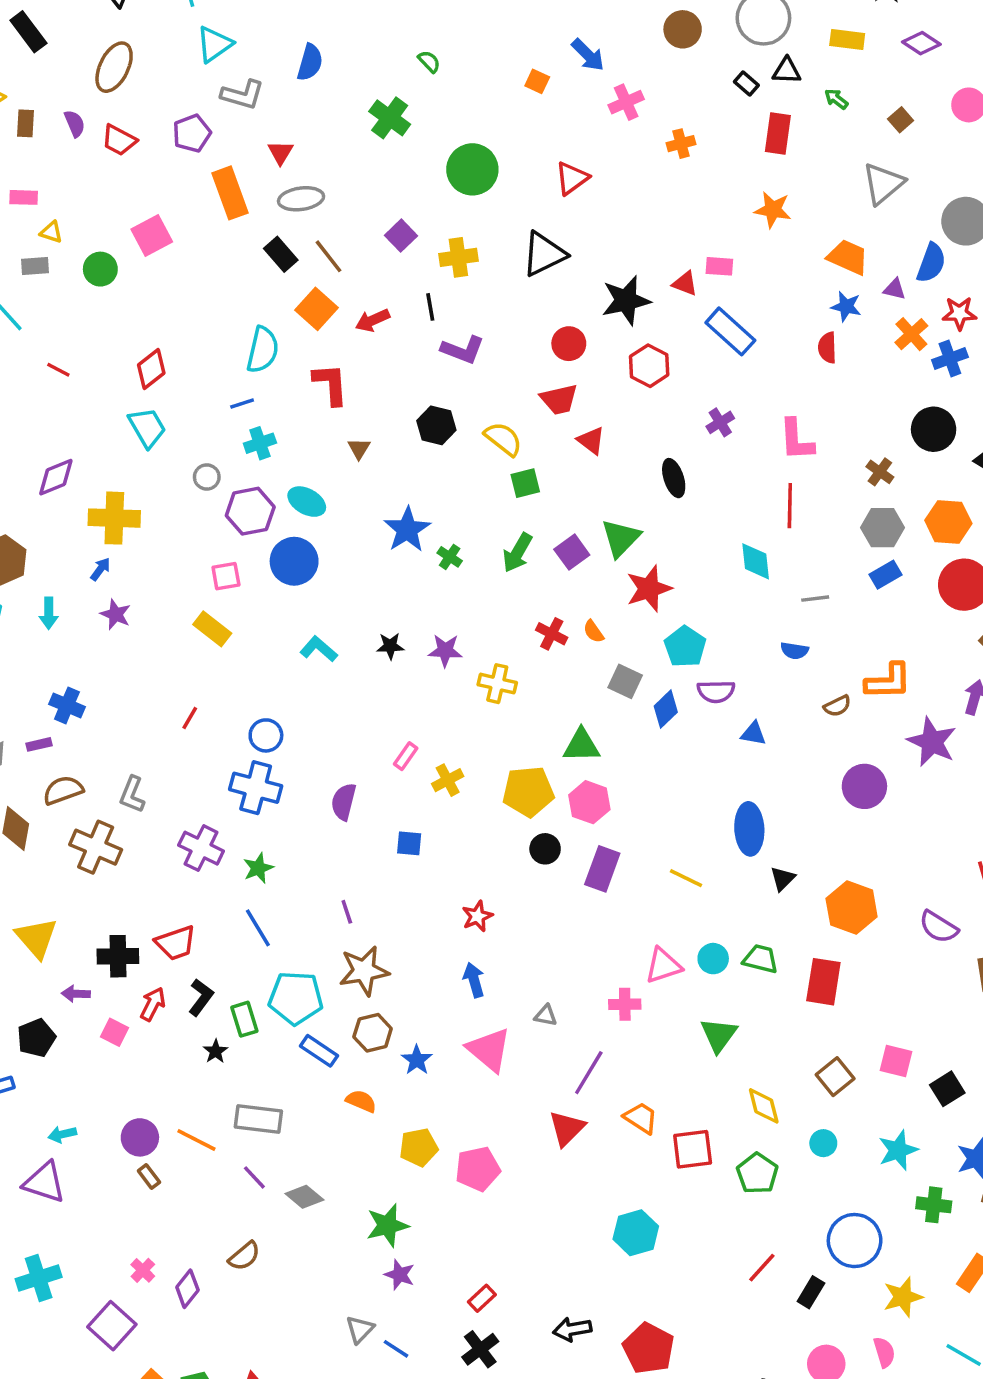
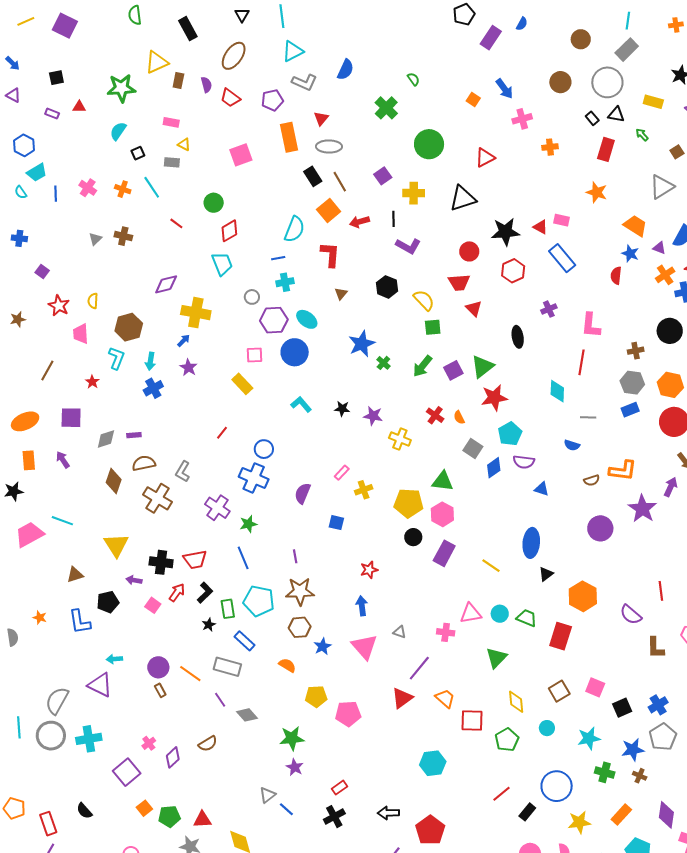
green circle: (100, 269) -> (214, 203), moved
brown cross: (880, 472) -> (636, 351), turned 35
blue cross: (67, 705) -> (153, 388), moved, turned 30
blue rectangle: (319, 1051) -> (245, 641), moved

